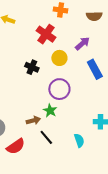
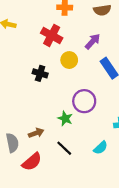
purple circle: (59, 89) -> (84, 101), moved
brown arrow: (33, 120) -> (36, 133), moved
cyan semicircle: (79, 140) -> (101, 148), turned 72

